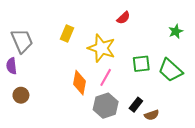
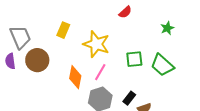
red semicircle: (123, 18) -> (125, 12), moved
brown circle: (21, 95) -> (37, 60), moved, size x1.5

